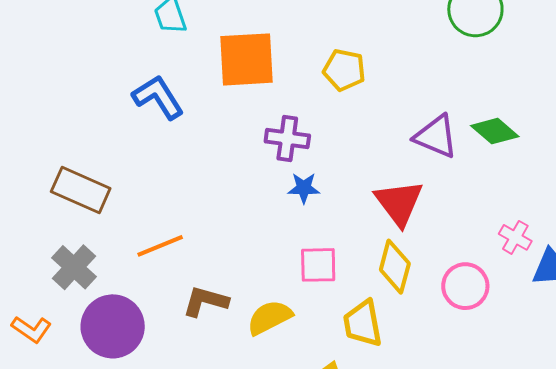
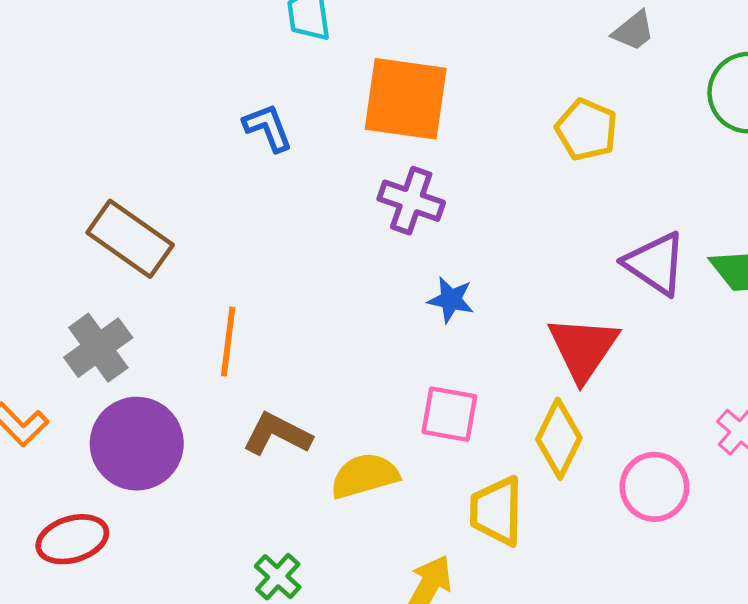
yellow pentagon: (344, 70) -> (586, 130), moved
blue L-shape: (158, 97) -> (268, 128), size x0.7
purple cross: (287, 138) -> (411, 201), moved
orange line: (160, 246) -> (228, 342), turned -72

